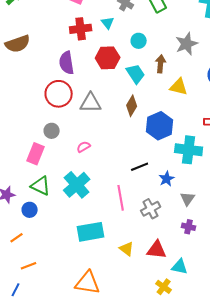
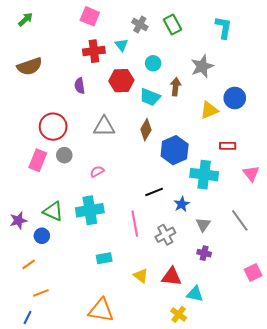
purple semicircle: (67, 63) -> (80, 86), size x0.7
cyan trapezoid: (136, 74) -> (150, 97), turned 145
yellow triangle: (179, 87) -> (209, 110), moved, turned -36
red circle: (59, 94) -> (53, 127), moved
pink rectangle: (36, 154) -> (38, 160), moved
cyan cross: (77, 185) -> (90, 210), turned 32
cyan rectangle: (91, 232) -> (104, 258), size x0.6

